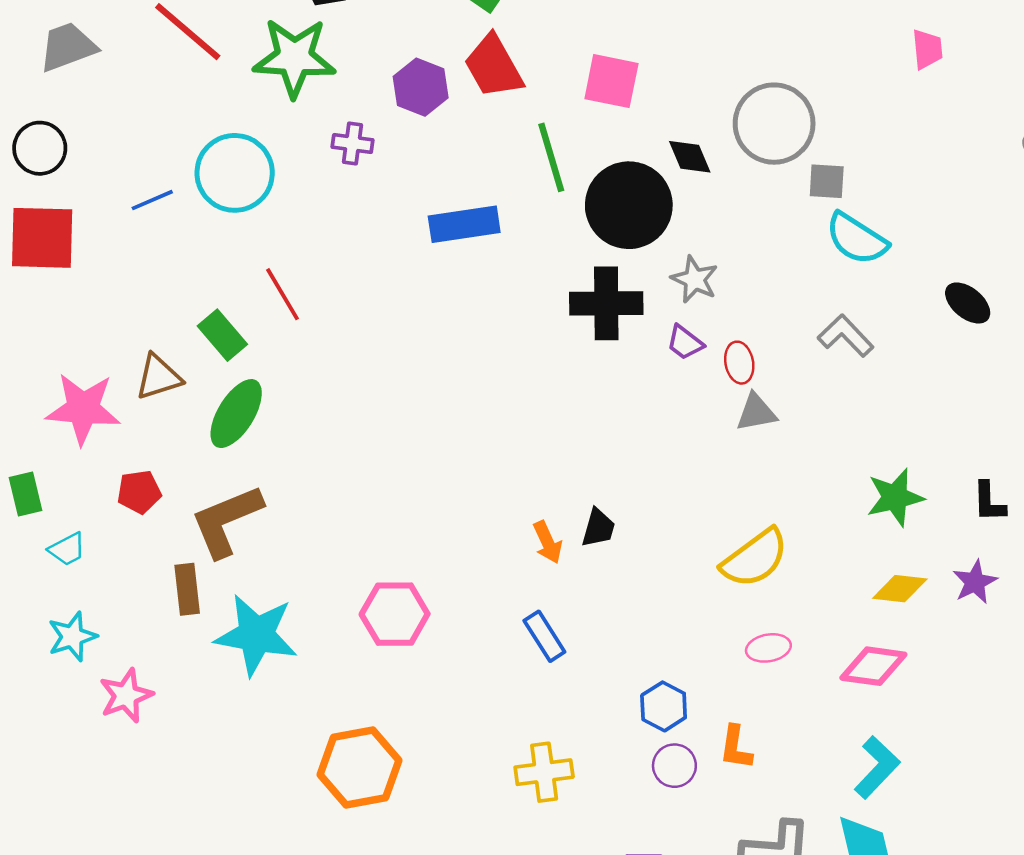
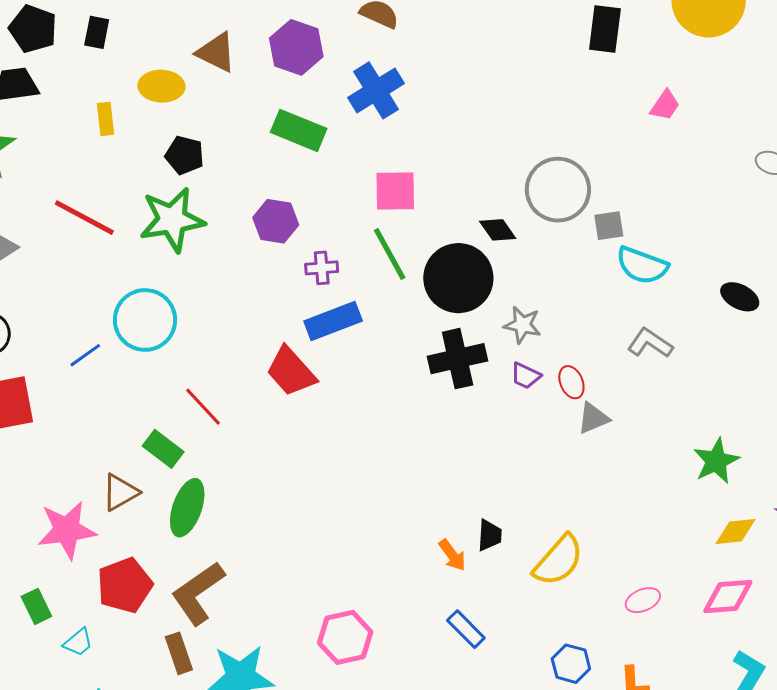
pink trapezoid: (927, 49) -> (665, 105), turned 52
red trapezoid: (494, 66) -> (291, 372), moved
pink square: (611, 81) -> (395, 191), moved
purple cross: (353, 144) -> (322, 268), moved
red pentagon: (139, 492) -> (125, 585), size x1.6
yellow semicircle: (755, 558) -> (558, 560), moved

